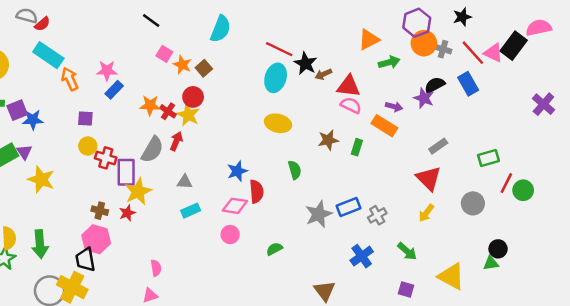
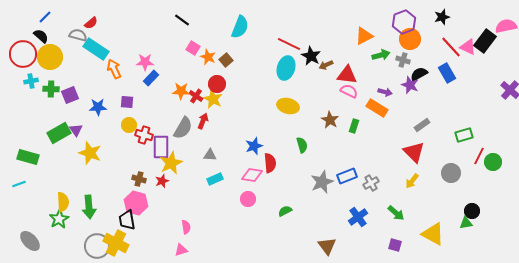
gray semicircle: (27, 16) -> (78, 35), moved
gray cross: (443, 49) -> (403, 60), moved
blue star: (33, 120) -> (98, 107), moved
brown star: (328, 140) -> (330, 120), turned -30

